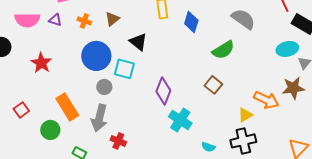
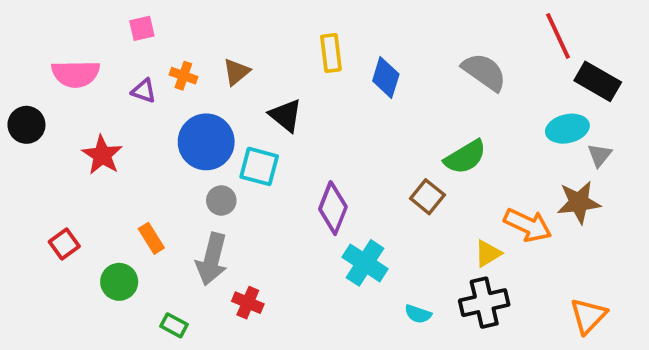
purple triangle: (55, 20) -> (144, 91), moved
green semicircle: (223, 50) -> (465, 157), moved
orange rectangle: (67, 107) -> (151, 238), size x0.6

